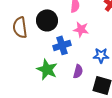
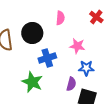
pink star: (81, 29) -> (77, 46), moved
purple semicircle: (78, 71) -> (71, 84), moved

